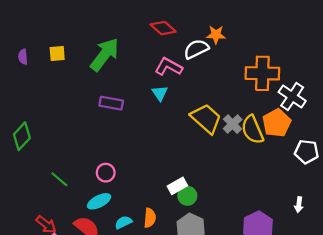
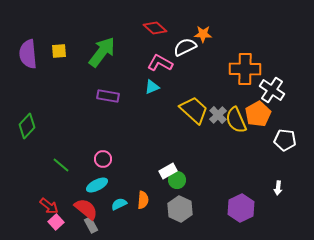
purple semicircle: (23, 57) -> (28, 54), size x2.0
cyan triangle: (160, 93) -> (152, 87), turned 42

